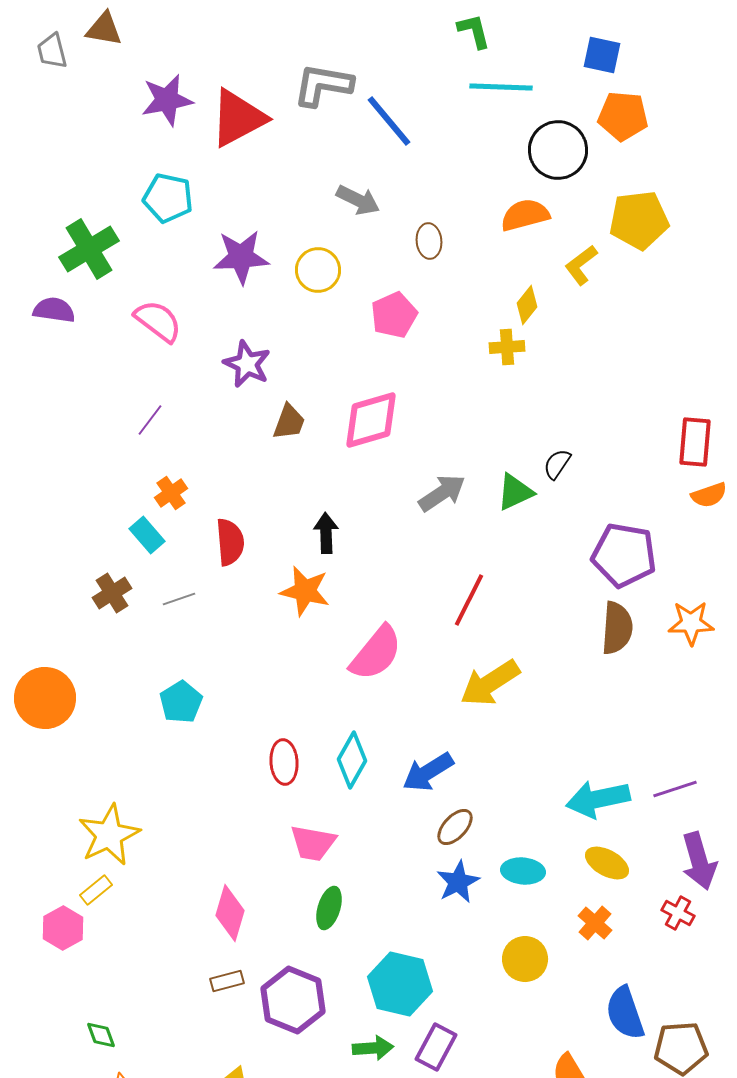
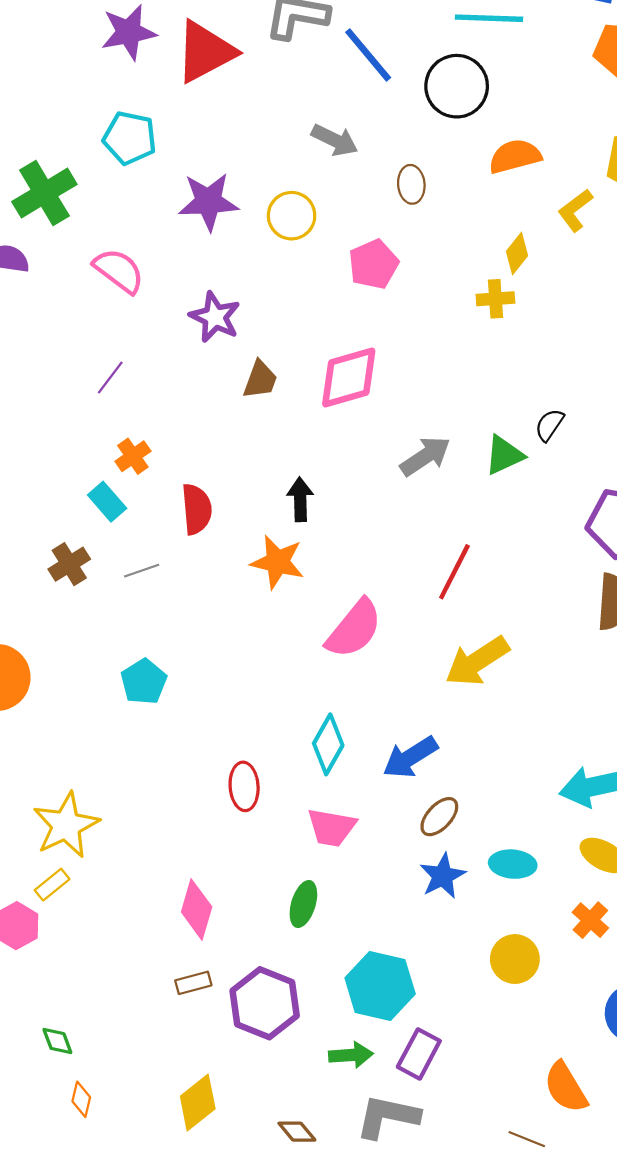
black circle: (558, 150) -> (457, 86), moved
red ellipse: (284, 762) -> (244, 786), moved
pink trapezoid: (313, 843) -> (331, 827), moved

